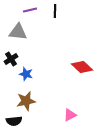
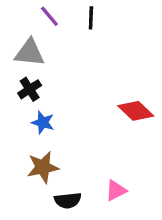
purple line: (30, 10) -> (49, 16), turned 64
black cross: (11, 59) -> (30, 89), moved
black semicircle: (14, 121) -> (68, 200), moved

